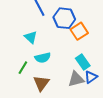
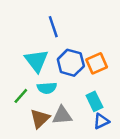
blue hexagon: (64, 18) -> (71, 63), moved
cyan triangle: (31, 37) -> (36, 61), size x1.5
gray triangle: (76, 79) -> (62, 115), moved

